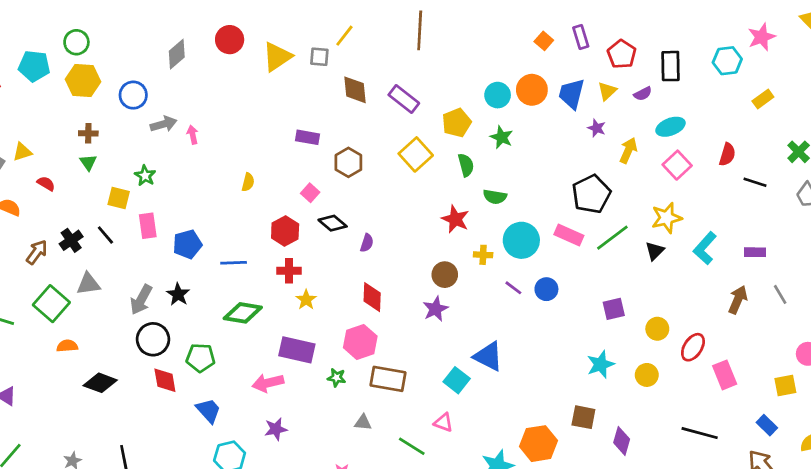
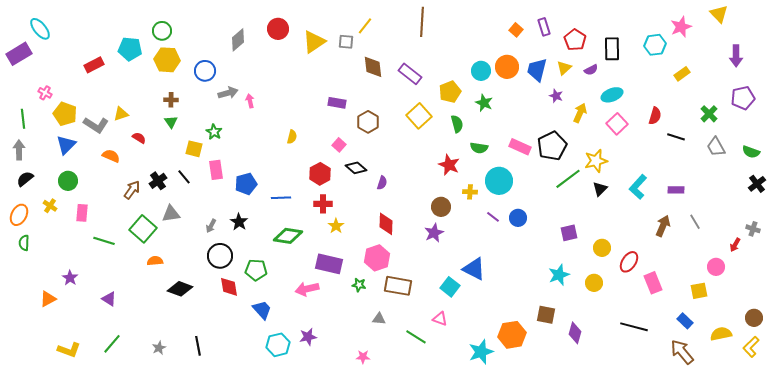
yellow star: (667, 218) -> (596, 161), moved
pink rectangle: (569, 235) -> (520, 147), moved
gray arrow: (141, 300) -> (211, 226), size x0.6
purple star: (276, 429) -> (308, 337), moved

